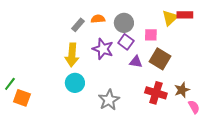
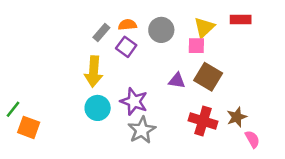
yellow triangle: (170, 18) -> (204, 27), moved
purple square: (126, 42) -> (126, 47), moved
purple star: (103, 49) -> (134, 101), moved

